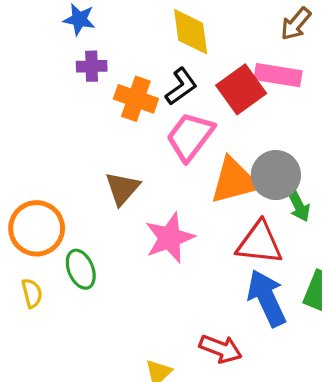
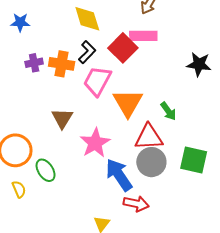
purple cross: (92, 66) -> (34, 63), moved
gray circle: (276, 175) -> (151, 162), moved
orange triangle: (234, 181) -> (128, 103), turned -36
blue arrow: (267, 298) -> (119, 175), moved

